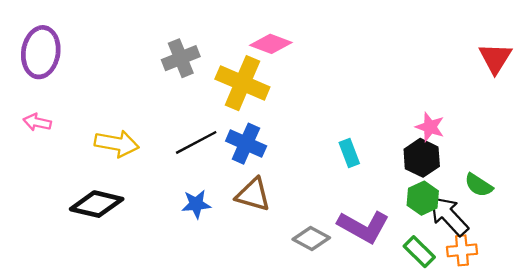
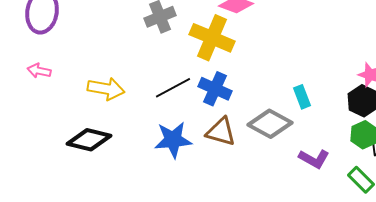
blue star: (196, 204) -> (173, 140), size x1.5
purple L-shape: (363, 227) -> (314, 159), size x0.7
gray diamond: (311, 239) -> (270, 124), moved, size x1.4

